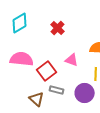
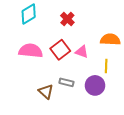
red square: (47, 71) -> (60, 50), moved

